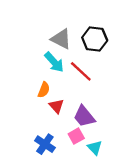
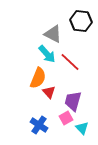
black hexagon: (95, 39) -> (81, 21), moved
orange semicircle: (44, 90) -> (38, 78), size x1.5
purple trapezoid: (84, 116) -> (73, 101), turned 55

